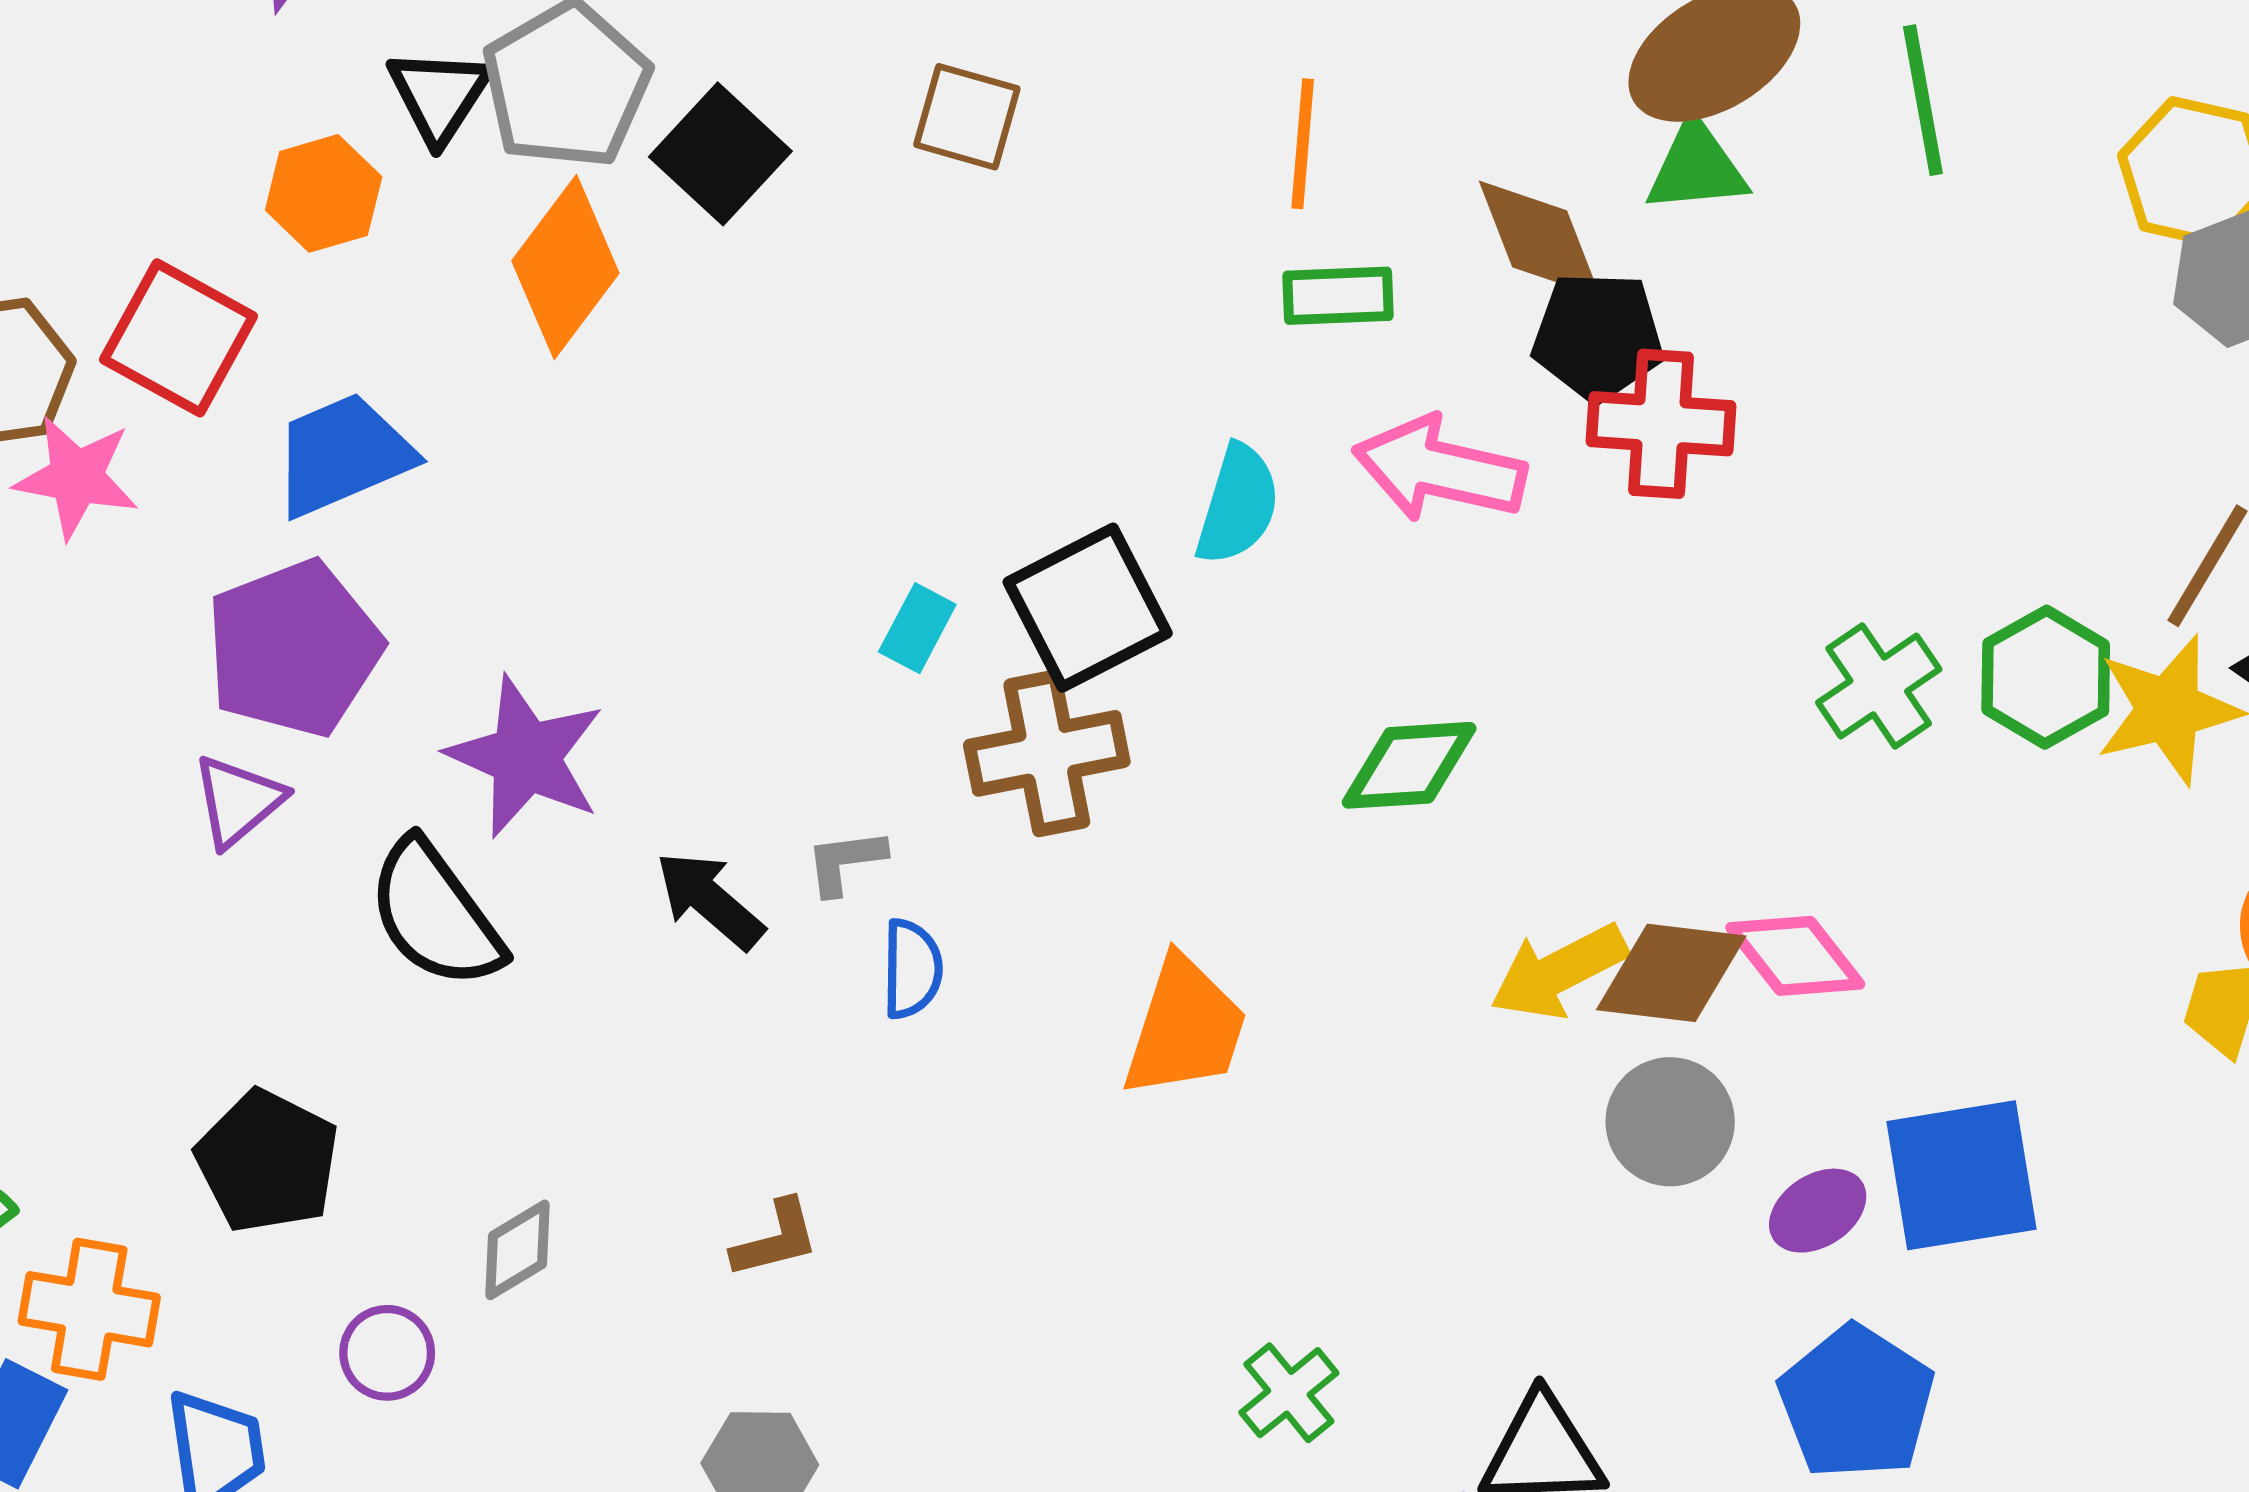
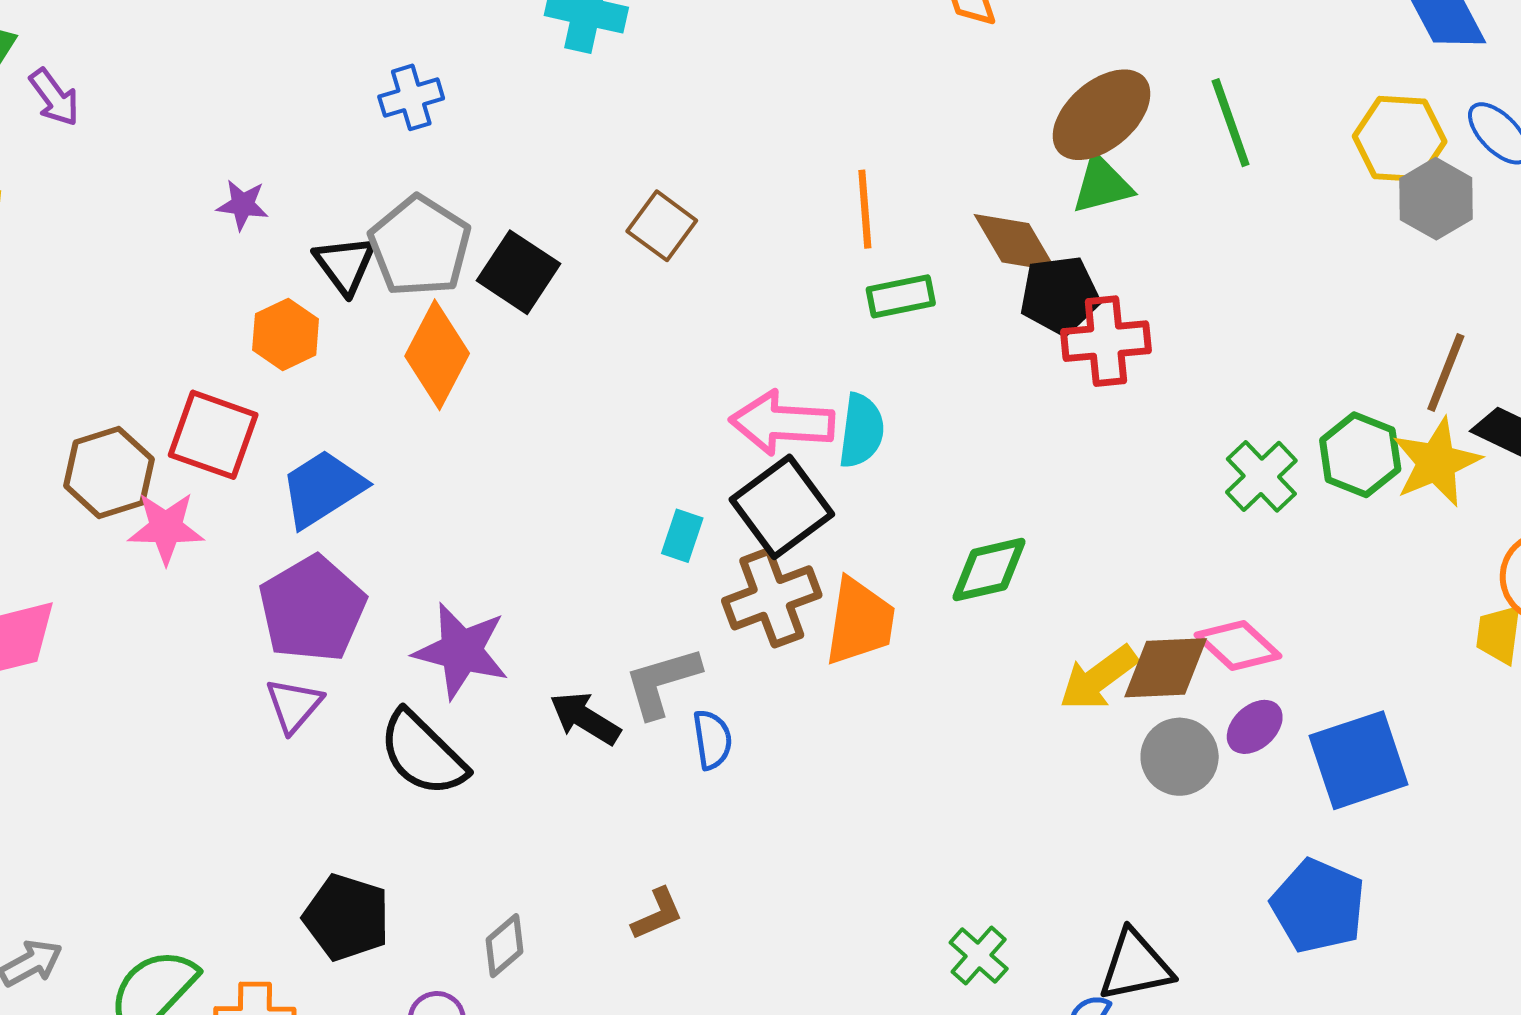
brown square: (967, 117) -> (662, 226), turned 30
pink arrow: (1440, 469) -> (782, 423), moved
gray L-shape: (845, 862) -> (662, 682), size x1.6
orange trapezoid: (1185, 1027) -> (860, 622), moved
purple ellipse: (1818, 1211) -> (1255, 727), moved

